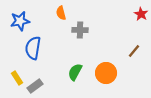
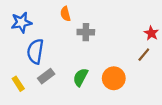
red star: (141, 14) -> (151, 33), moved
gray rectangle: (35, 86) -> (46, 76), moved

